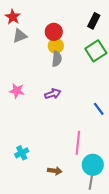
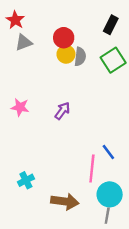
gray semicircle: (57, 59) -> (80, 57), moved
purple arrow: (53, 94) -> (62, 111), turned -35
blue line: (99, 109) -> (108, 152), moved
brown arrow: (55, 171) -> (65, 201), size x1.6

